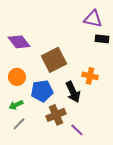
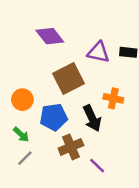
purple triangle: (93, 19) -> (98, 52), moved
purple diamond: (19, 42) -> (50, 36), moved
green arrow: (16, 105) -> (21, 134), turned -112

